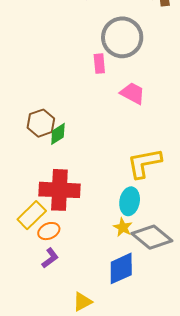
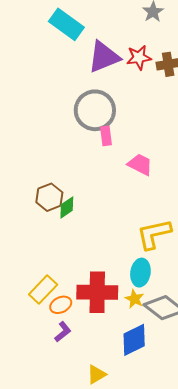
gray circle: (122, 37) -> (95, 110), moved
red cross: (59, 190) -> (97, 292), moved

